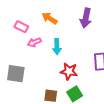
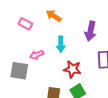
purple arrow: (86, 18) -> (90, 31), moved
pink arrow: (34, 42) -> (37, 55), moved

